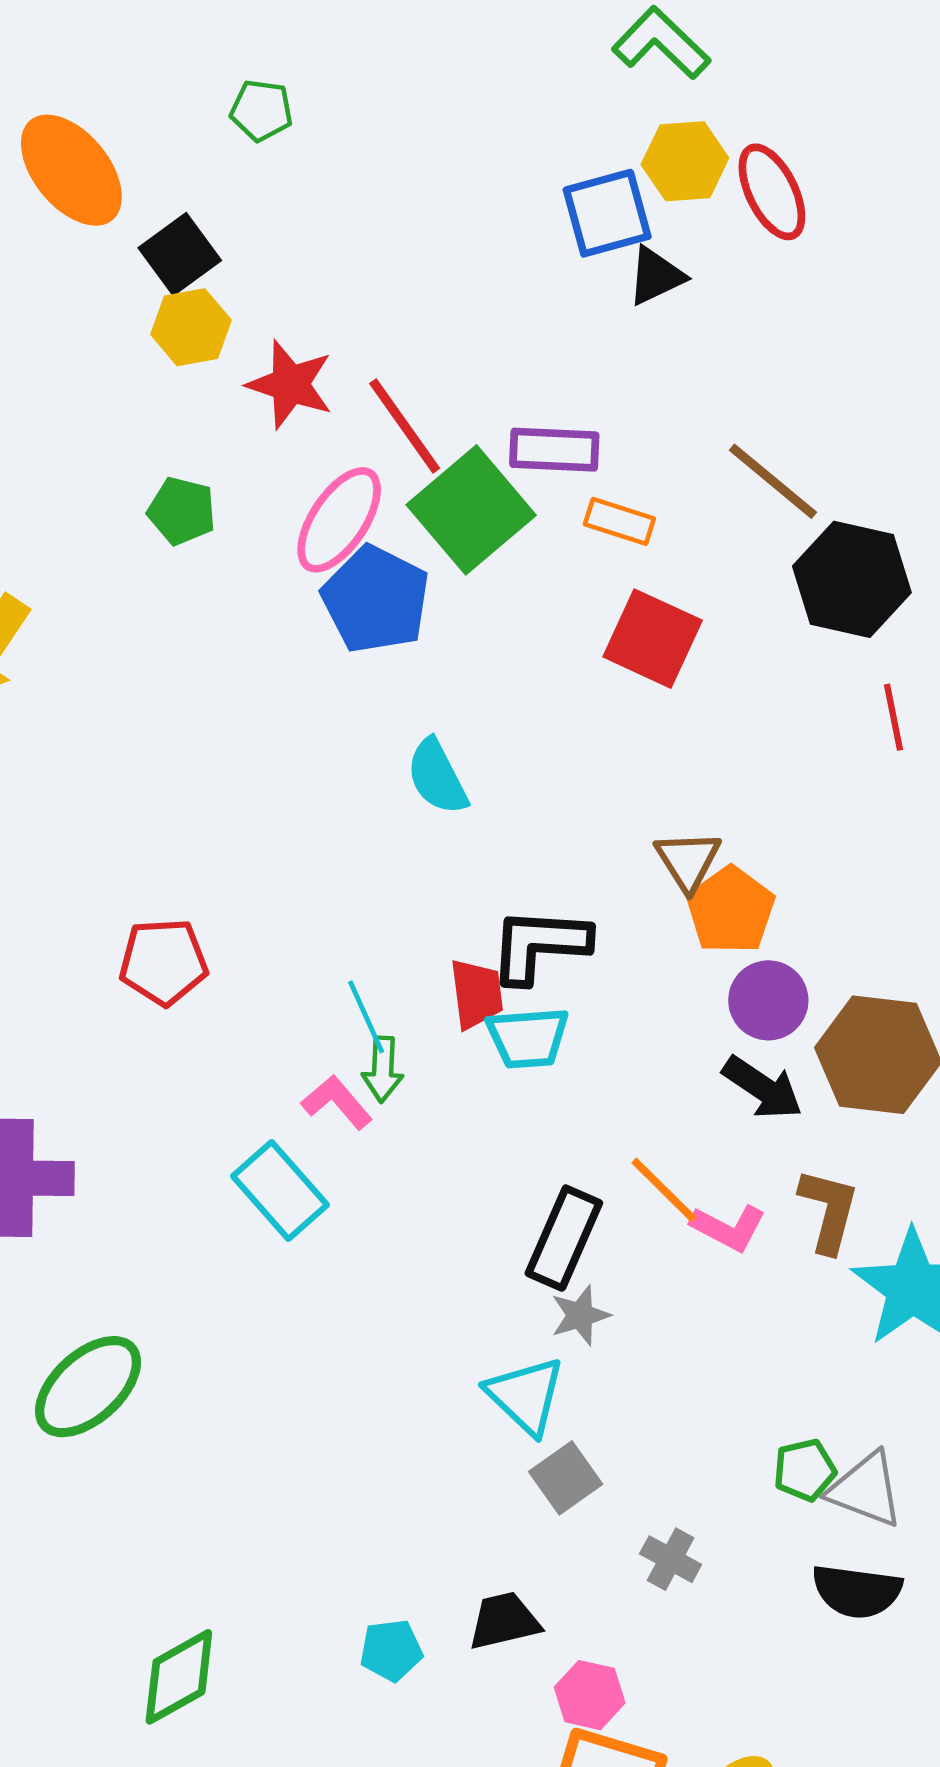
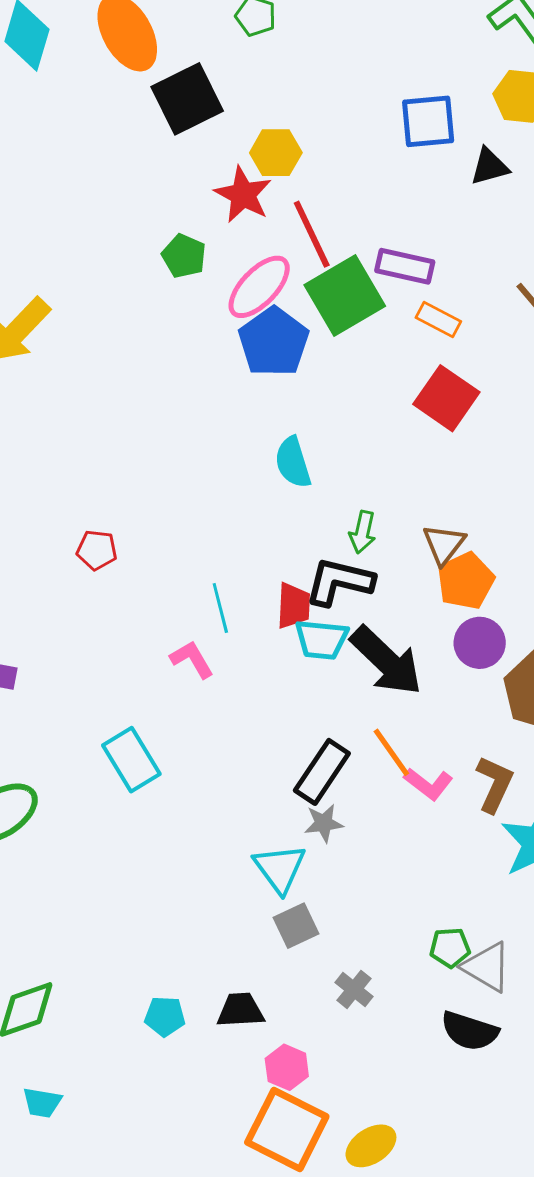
blue square: (607, 213) -> (428, 121), moved
black square: (180, 254) -> (187, 99), size x1.4
yellow hexagon: (191, 327) -> (276, 153), moved
green pentagon: (182, 511) -> (184, 256), moved
red pentagon: (163, 962) -> (97, 550), size x0.7
green arrow: (383, 1069) -> (363, 532), moved
black arrow: (762, 1088) -> (386, 661), moved, size x1.5
cyan rectangle: (280, 1190) -> (131, 760), moved

